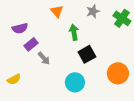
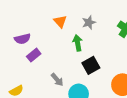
gray star: (93, 11) -> (89, 22), moved
gray arrow: (44, 58) -> (57, 80), moved

